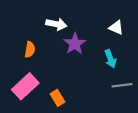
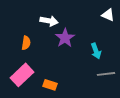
white triangle: (116, 28) -> (108, 15), moved
orange rectangle: (57, 98) -> (50, 85), turned -40

